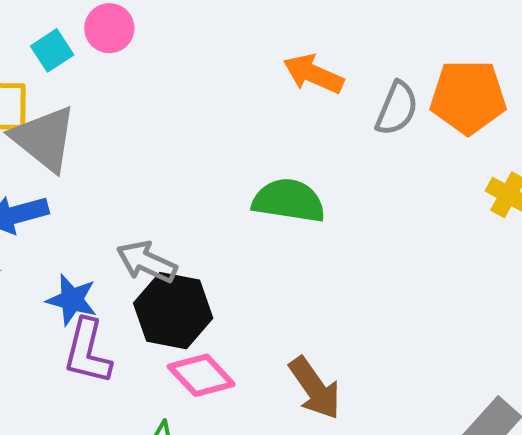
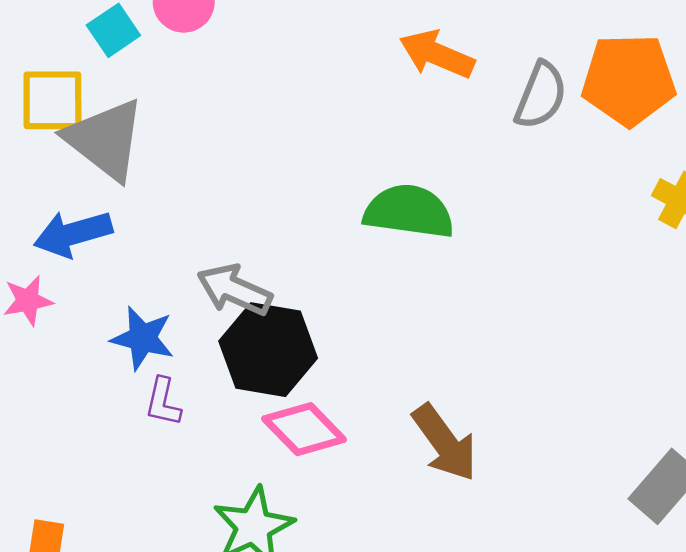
purple L-shape: (88, 352) -> (163, 402), size x0.6

